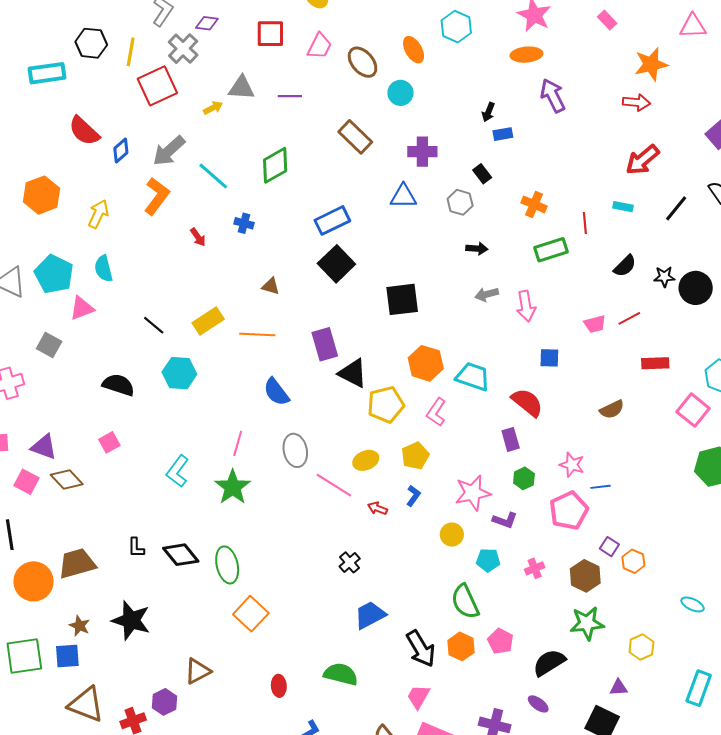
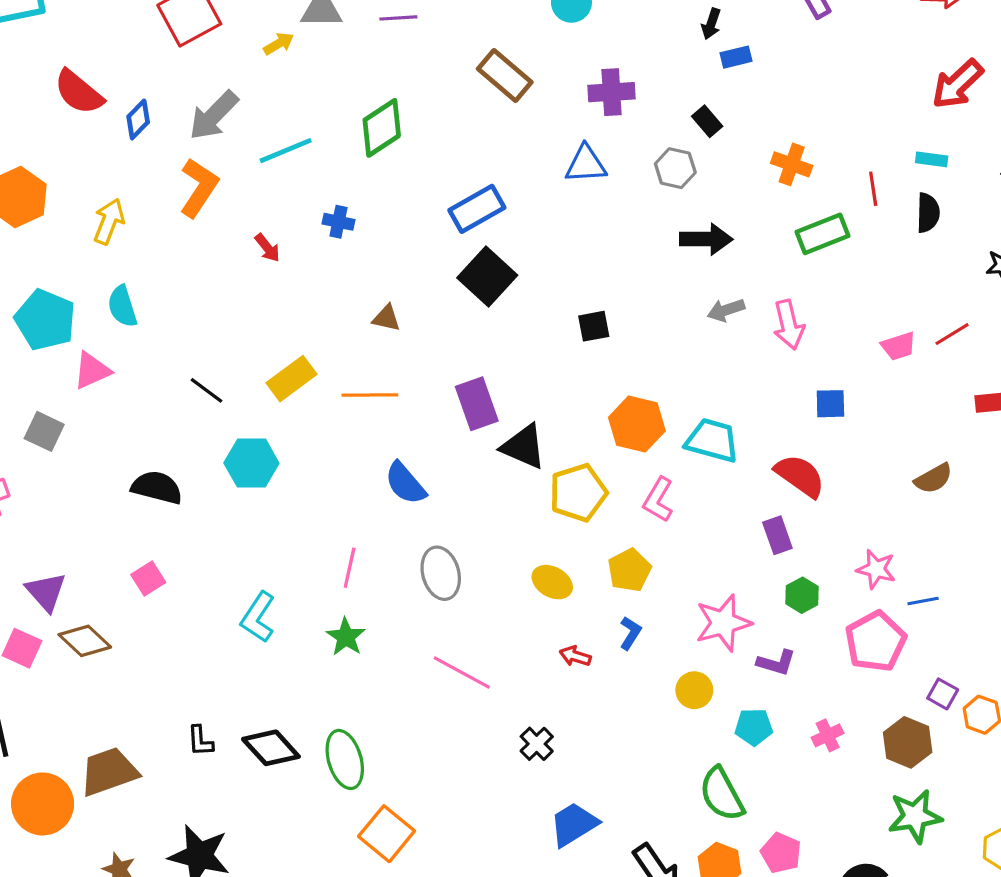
cyan line: (213, 176) -> (286, 151), turned -60
black arrow: (477, 249) -> (706, 239), size x1.5
black semicircle: (625, 266) -> (928, 213), moved, turned -40
black square: (402, 299) -> (594, 326), size x0.6
purple triangle: (44, 447) -> (46, 592), turned 32
yellow ellipse: (366, 460) -> (552, 582), turned 55
pink line: (334, 485) -> (462, 672), moved
green star: (233, 487) -> (346, 637), size x0.7

